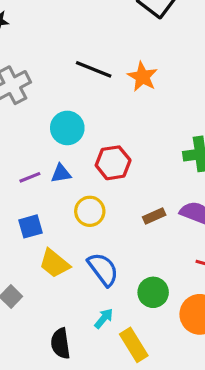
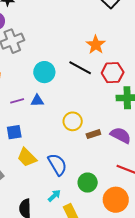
black line: (94, 69) -> (80, 68), moved
red hexagon: (113, 163) -> (113, 73), moved
yellow circle: (90, 211) -> (73, 121), moved

